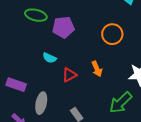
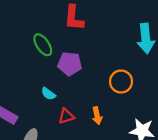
green ellipse: (36, 15) -> (43, 45), turned 30

